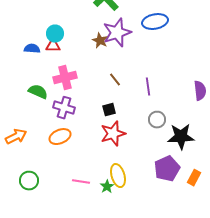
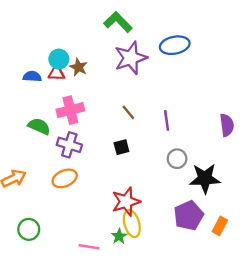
brown star: (100, 41) -> (79, 67), moved
red star: (113, 134) -> (126, 202), moved
pink line: (81, 182) -> (89, 247), moved

